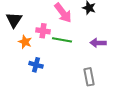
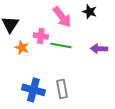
blue cross: (36, 65) -> (33, 90), moved, size x1.5
gray rectangle: (89, 77) -> (62, 89), moved

